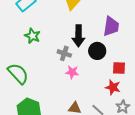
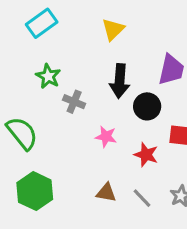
gray cross: (64, 53) -> (74, 102), moved
red star: (113, 87) -> (146, 155), moved

